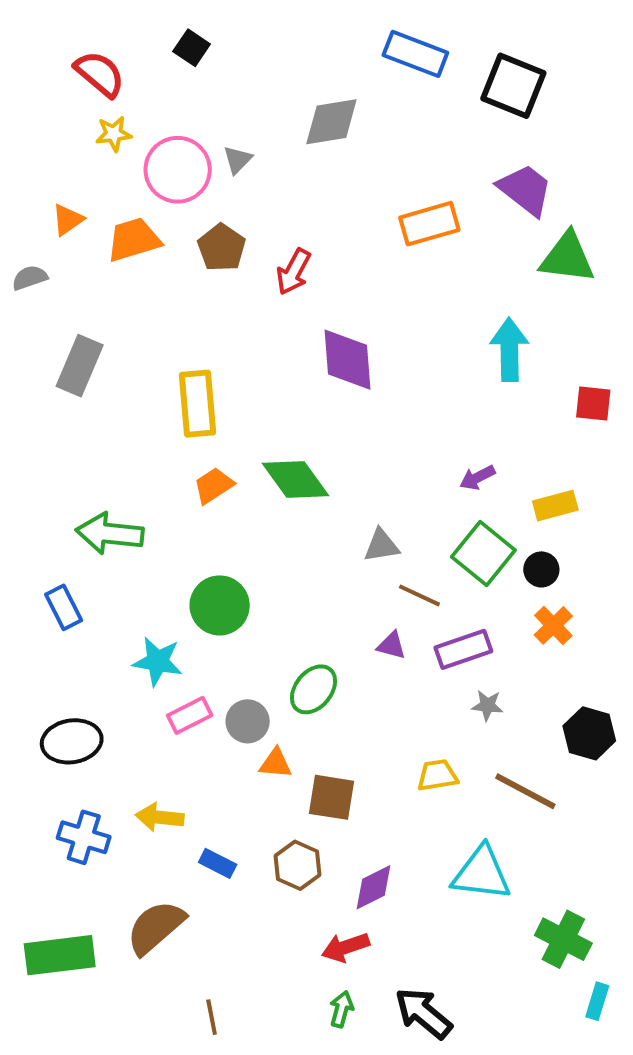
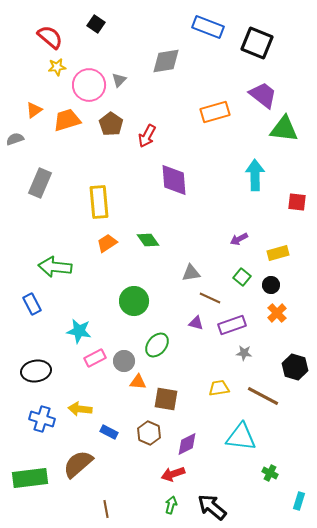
green diamond: (296, 480) -> (148, 240), size x0.7
green square: (483, 553) -> (242, 277), size x0.6
green circle: (220, 605) -> (134, 301), moved
green cross: (563, 939) -> (270, 473), moved, size x0.6

